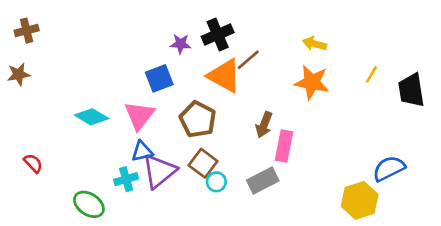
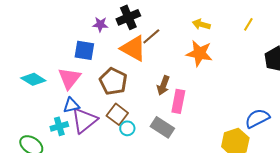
yellow line: (372, 74) -> (248, 24), moved
blue square: (159, 78) -> (84, 50), turned 30
gray rectangle: (263, 180) -> (162, 127), turned 60

